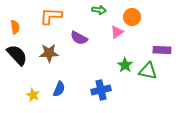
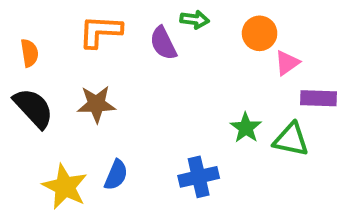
pink triangle: (117, 32) -> (287, 63), moved
purple semicircle: (79, 38) -> (163, 43), moved, turned 36
yellow star: (33, 95) -> (65, 187), size x1.6

